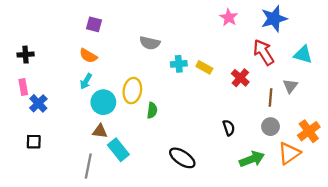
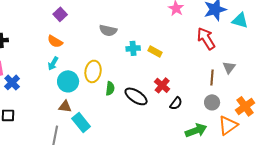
purple square: (94, 24) -> (60, 14), turned 32
cyan triangle: (303, 55) -> (240, 20), moved
red cross: (240, 78) -> (162, 85), moved
black semicircle: (229, 128) -> (176, 103), turned 56
black ellipse: (182, 158) -> (136, 96), moved

